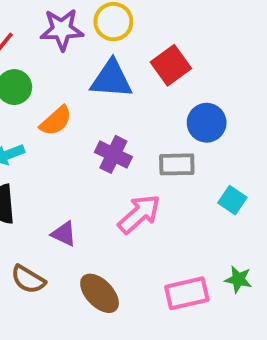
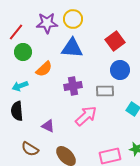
red square: (171, 65) -> (115, 41), moved
purple cross: (113, 154) -> (73, 86), turned -36

